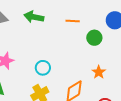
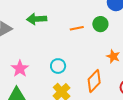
orange line: (73, 21) -> (77, 28), moved

